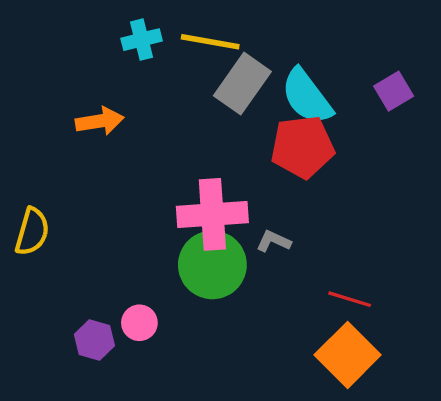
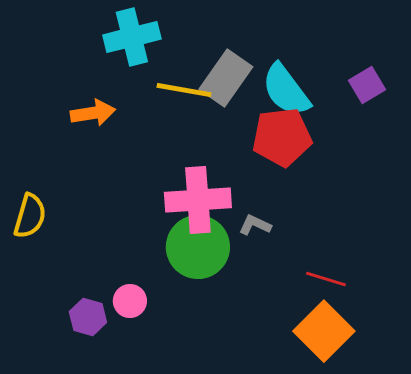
cyan cross: (142, 40) -> (132, 37), size x1.5
yellow line: (210, 42) -> (184, 90), moved

